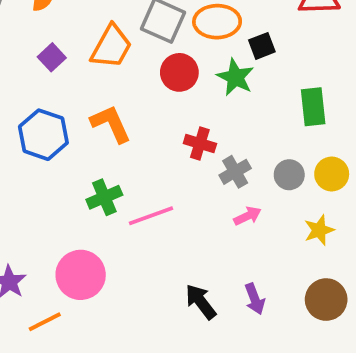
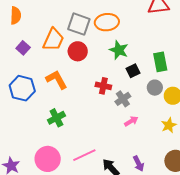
black square: (262, 46) -> (133, 71), moved
red circle: (179, 72) -> (78, 51), moved
gray circle: (289, 175) -> (155, 88), moved
pink line: (151, 216) -> (84, 155), moved

